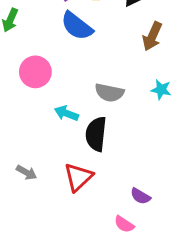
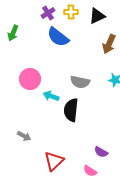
pink circle: (35, 72) -> (30, 79), moved
red triangle: (78, 177) -> (54, 161), moved

